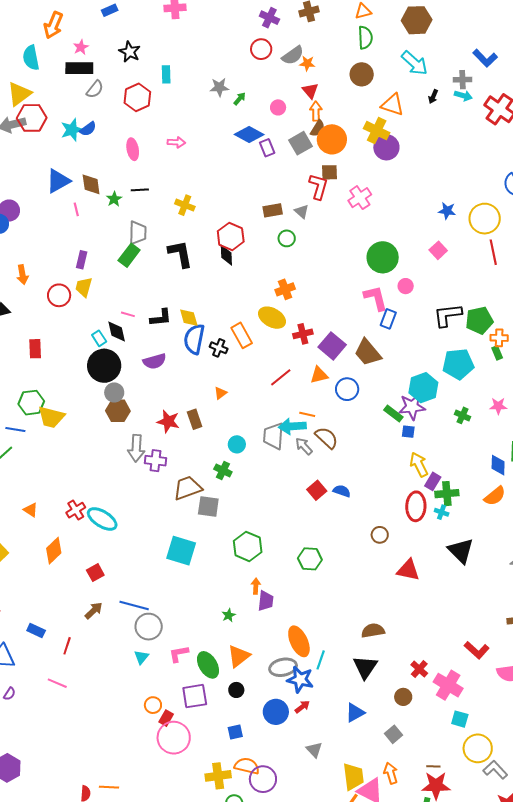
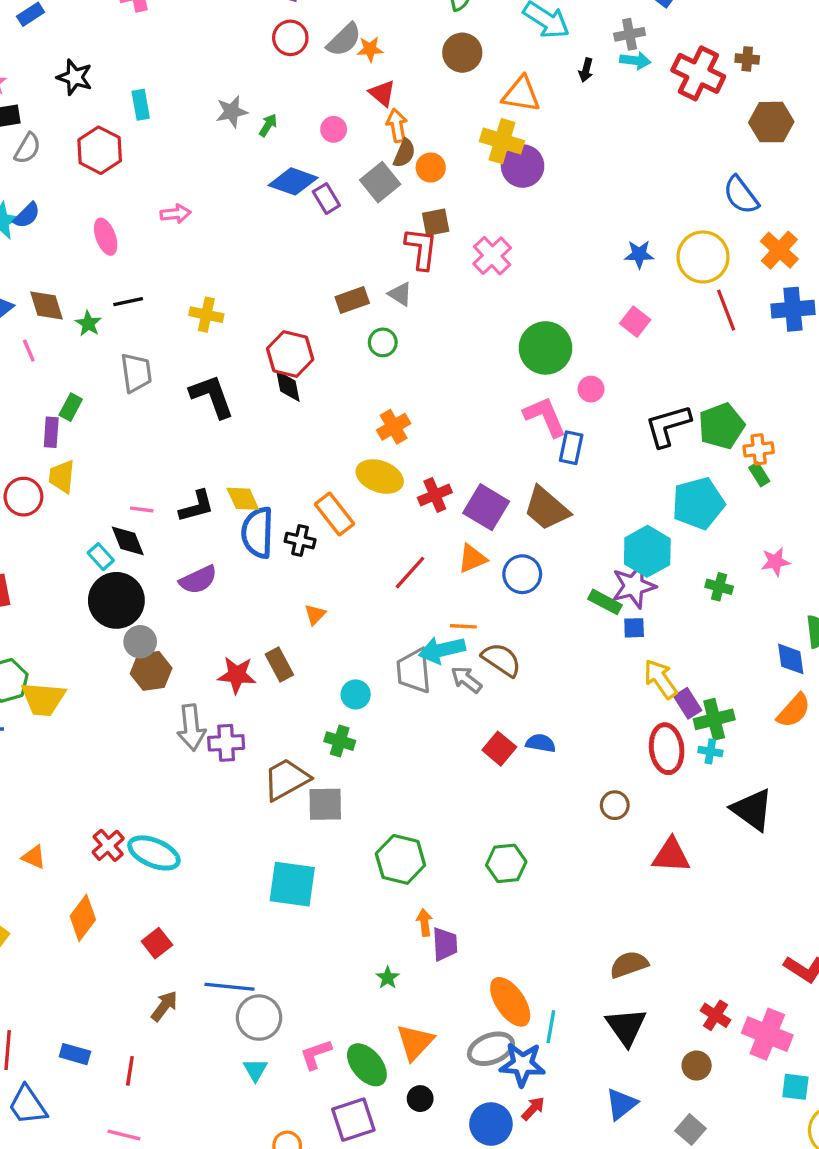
orange circle: (332, 139) -> (431, 168), size x0.6
green rectangle: (129, 255) -> (71, 407), moved, size x0.7
purple rectangle: (433, 481) -> (688, 703), turned -54

